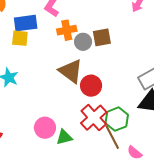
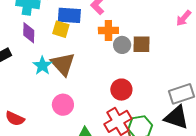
brown triangle: (71, 71) -> (63, 64), moved
pink circle: (45, 128) -> (63, 105), moved

